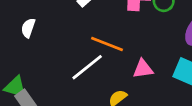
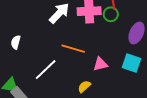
white line: (87, 67) -> (46, 70), moved

